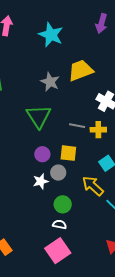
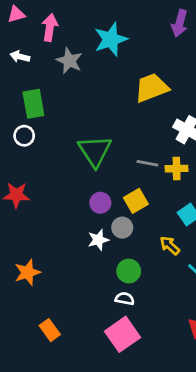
cyan star: (51, 35) -> (111, 39), turned 30
gray star: (50, 82) -> (69, 61), moved
yellow square: (68, 153) -> (136, 201), turned -36
yellow arrow: (93, 186) -> (170, 246), size x0.7

